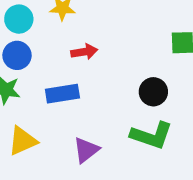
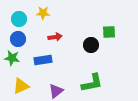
black circle: (153, 92) -> (91, 45), moved
green L-shape: (152, 135) -> (92, 83), turned -30

